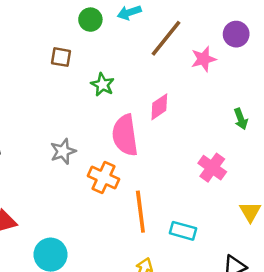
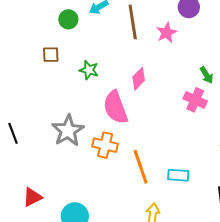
brown line: (166, 38) -> (133, 22), turned -36
gray star: (63, 151) -> (68, 131), size x1.5
pink cross: (212, 168) -> (195, 100), moved

